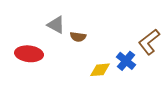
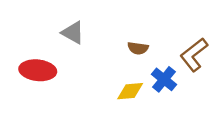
brown semicircle: (78, 37) -> (138, 48), moved

